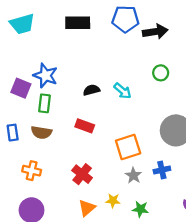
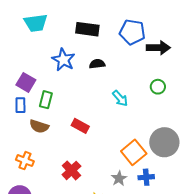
blue star: (45, 76) -> (63, 60), moved
black semicircle: (92, 90) -> (97, 64), moved
blue rectangle: (13, 133) -> (20, 105), moved
orange square: (128, 147) -> (134, 152), moved, turned -30

